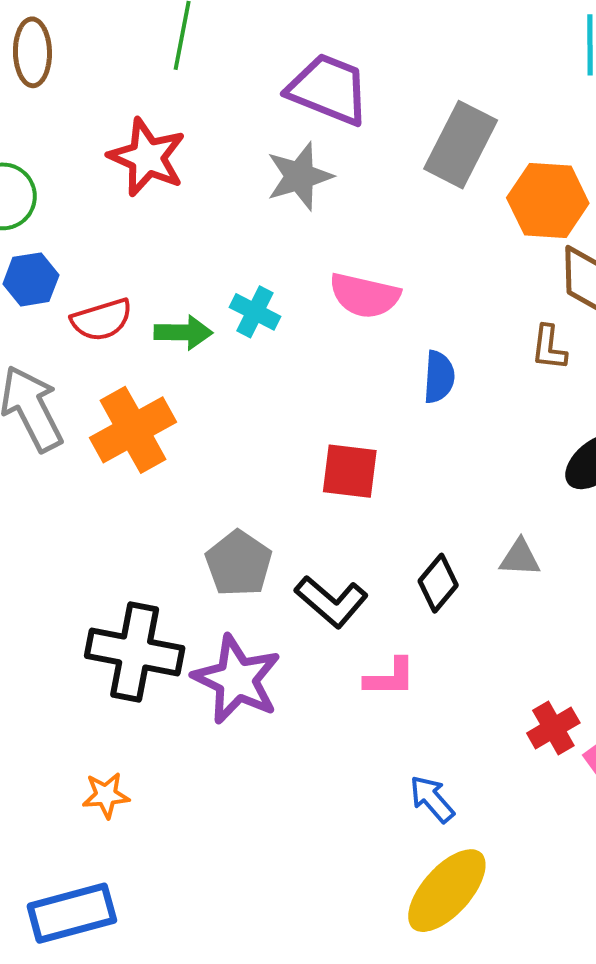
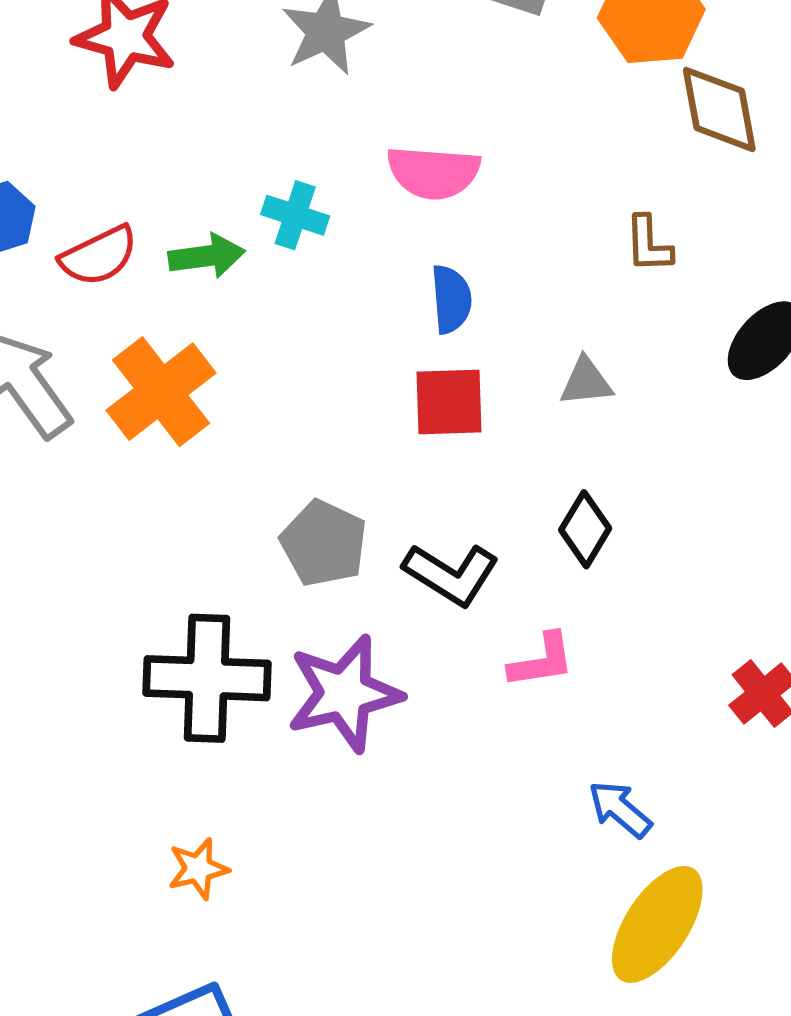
brown L-shape: (549, 348) -> (649, 244), moved
blue semicircle: (439, 377) -> (451, 299), moved
gray triangle: (520, 558) -> (586, 382), moved
purple star: (237, 679) -> (344, 693), turned -30

